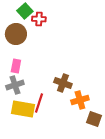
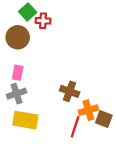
red line: (39, 103) -> (75, 127), moved
brown square: (94, 119) -> (104, 119), moved

